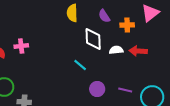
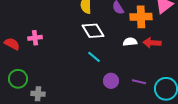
orange cross: (127, 25) -> (141, 17), size x1.5
white diamond: (93, 39) -> (93, 31), moved, turned -30

